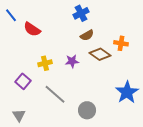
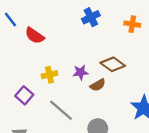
brown semicircle: (87, 35) -> (98, 85), moved
orange cross: (121, 43) -> (132, 24), moved

